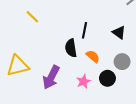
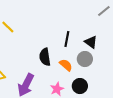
black line: (85, 30) -> (67, 39), moved
gray circle: (122, 62) -> (85, 59), moved

